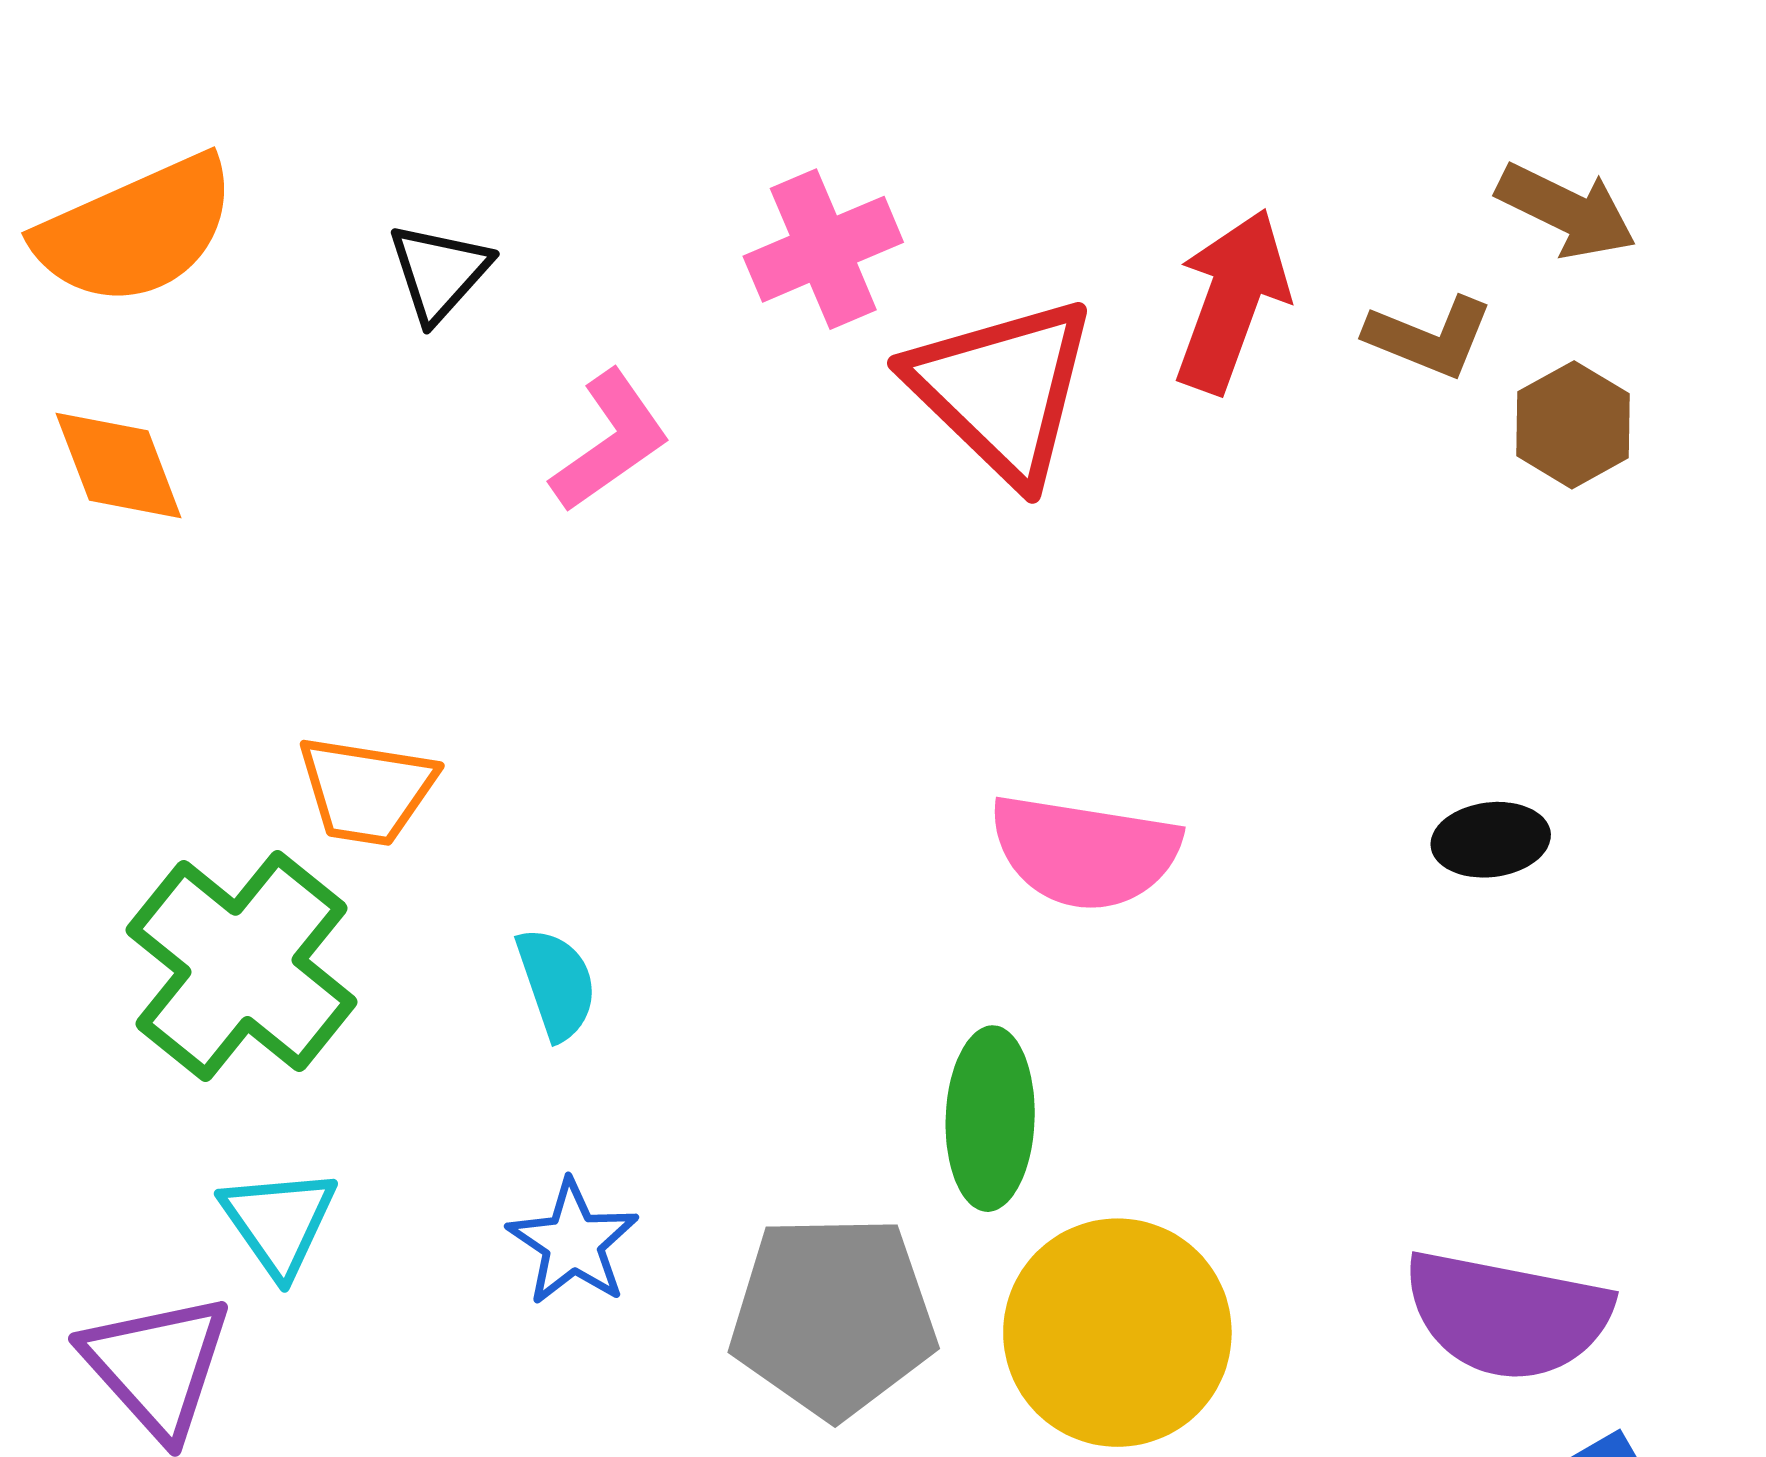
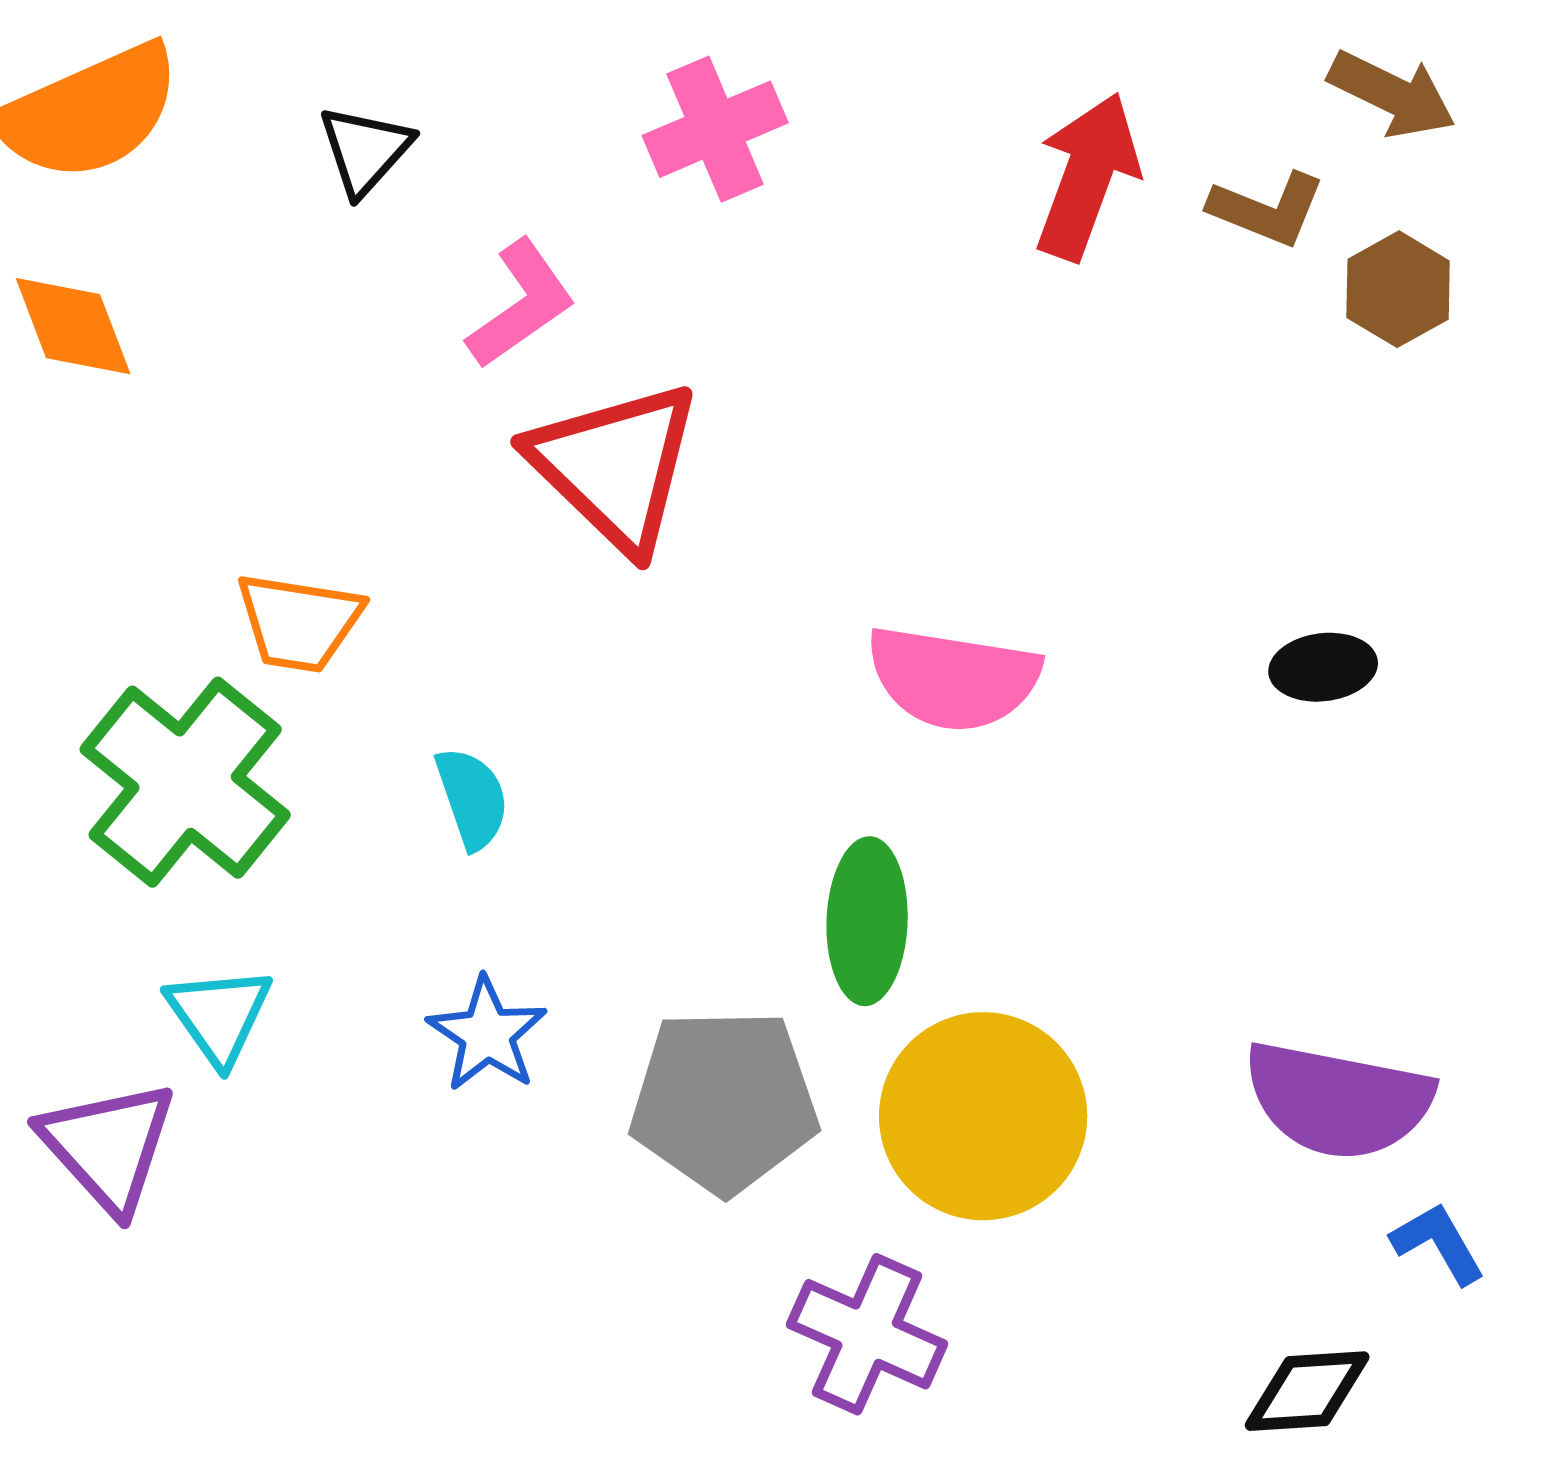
red triangle: (1002, 390) -> (615, 466), moved

